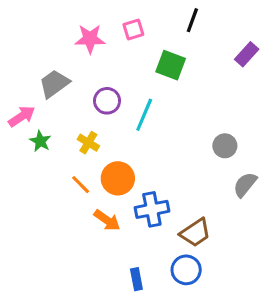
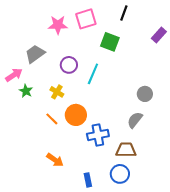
pink square: (133, 29) -> (86, 19), size x1.5
gray semicircle: (245, 185) -> (135, 120), moved
orange arrow: (107, 220) -> (55, 160), moved
brown trapezoid: (195, 233) -> (126, 150), turned -145

